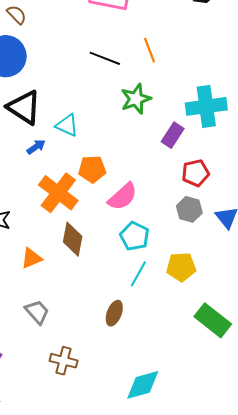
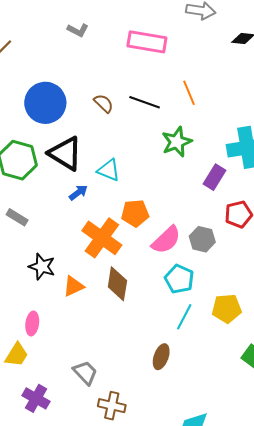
brown semicircle: (17, 15) -> (104, 103), moved
gray hexagon: (189, 209) -> (202, 239), moved
orange triangle: (31, 258) -> (73, 286), moved
gray trapezoid: (37, 312) -> (85, 373), moved

